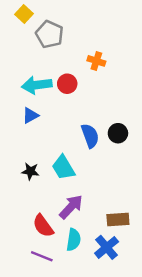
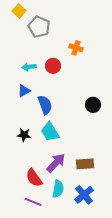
cyan arrow: (37, 85) -> (29, 67), size x0.6
blue semicircle: (90, 136) -> (45, 105), moved
brown rectangle: (118, 220) -> (85, 164), moved

